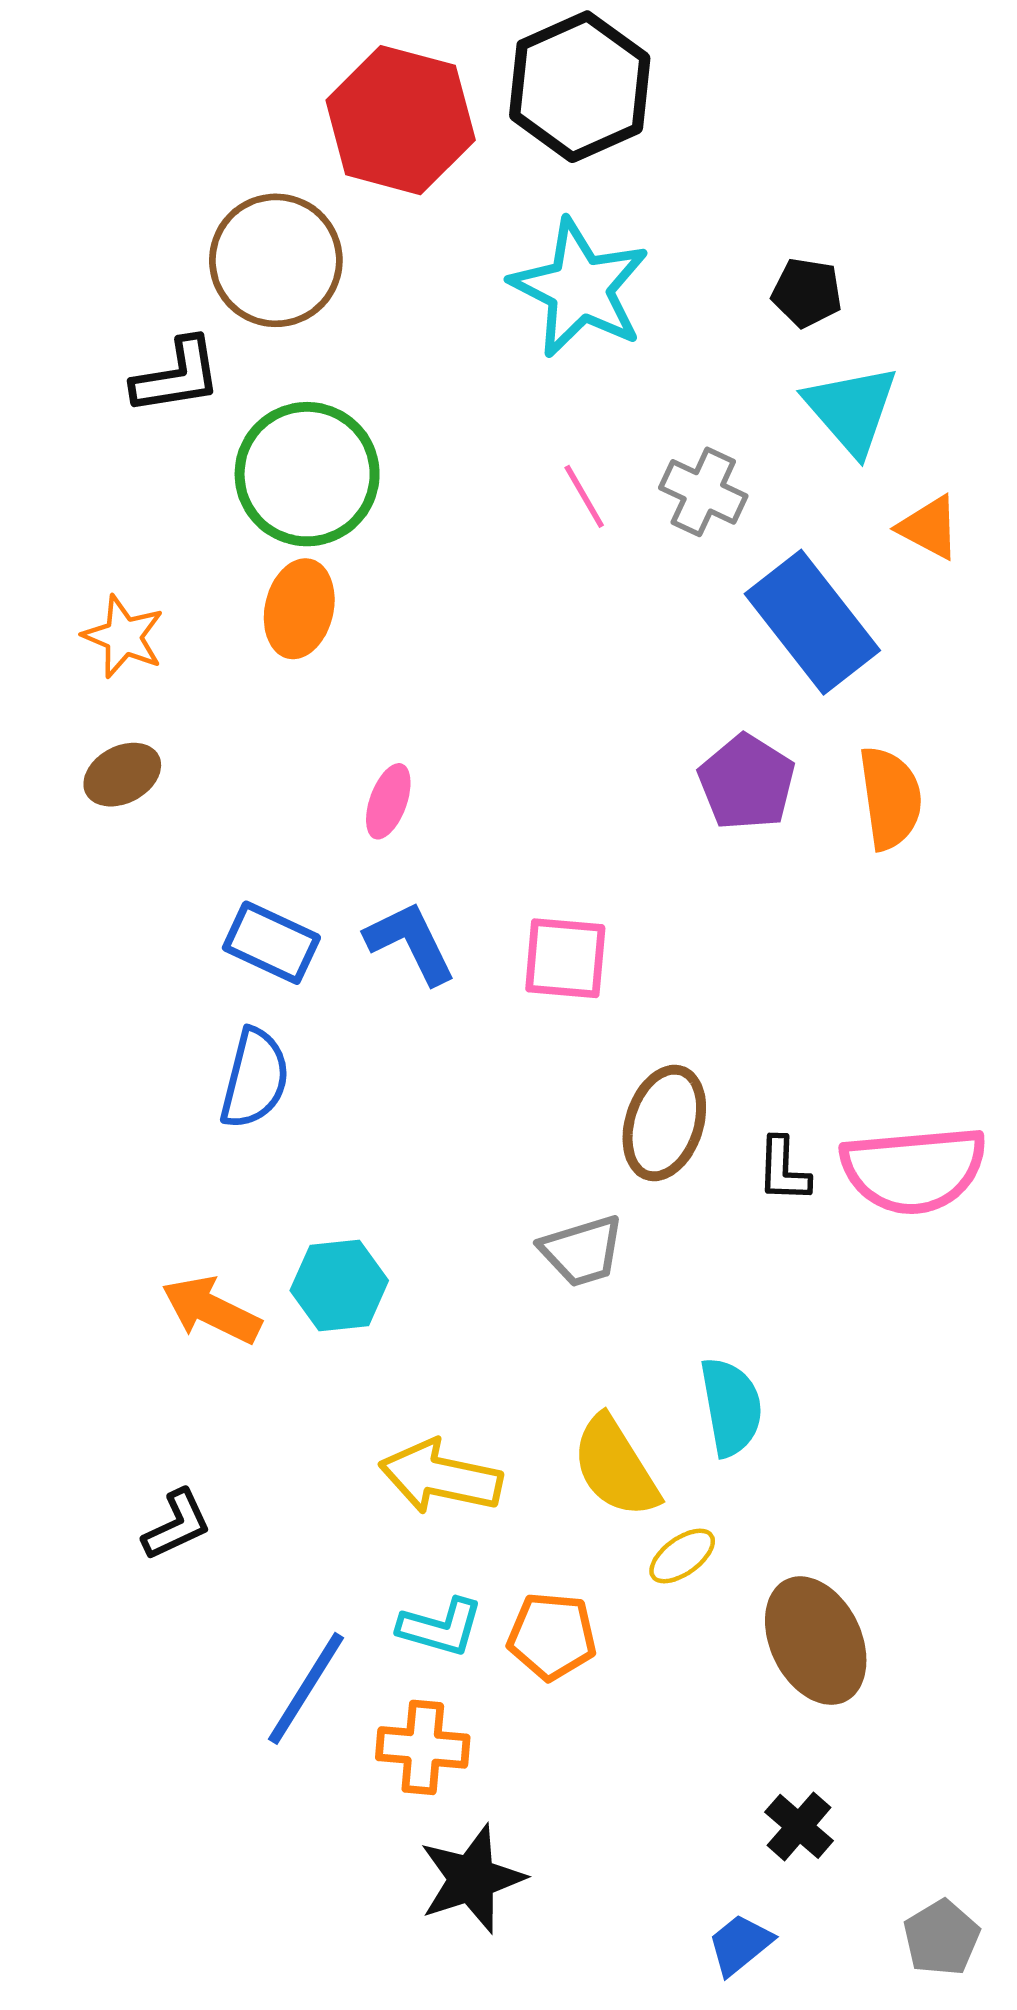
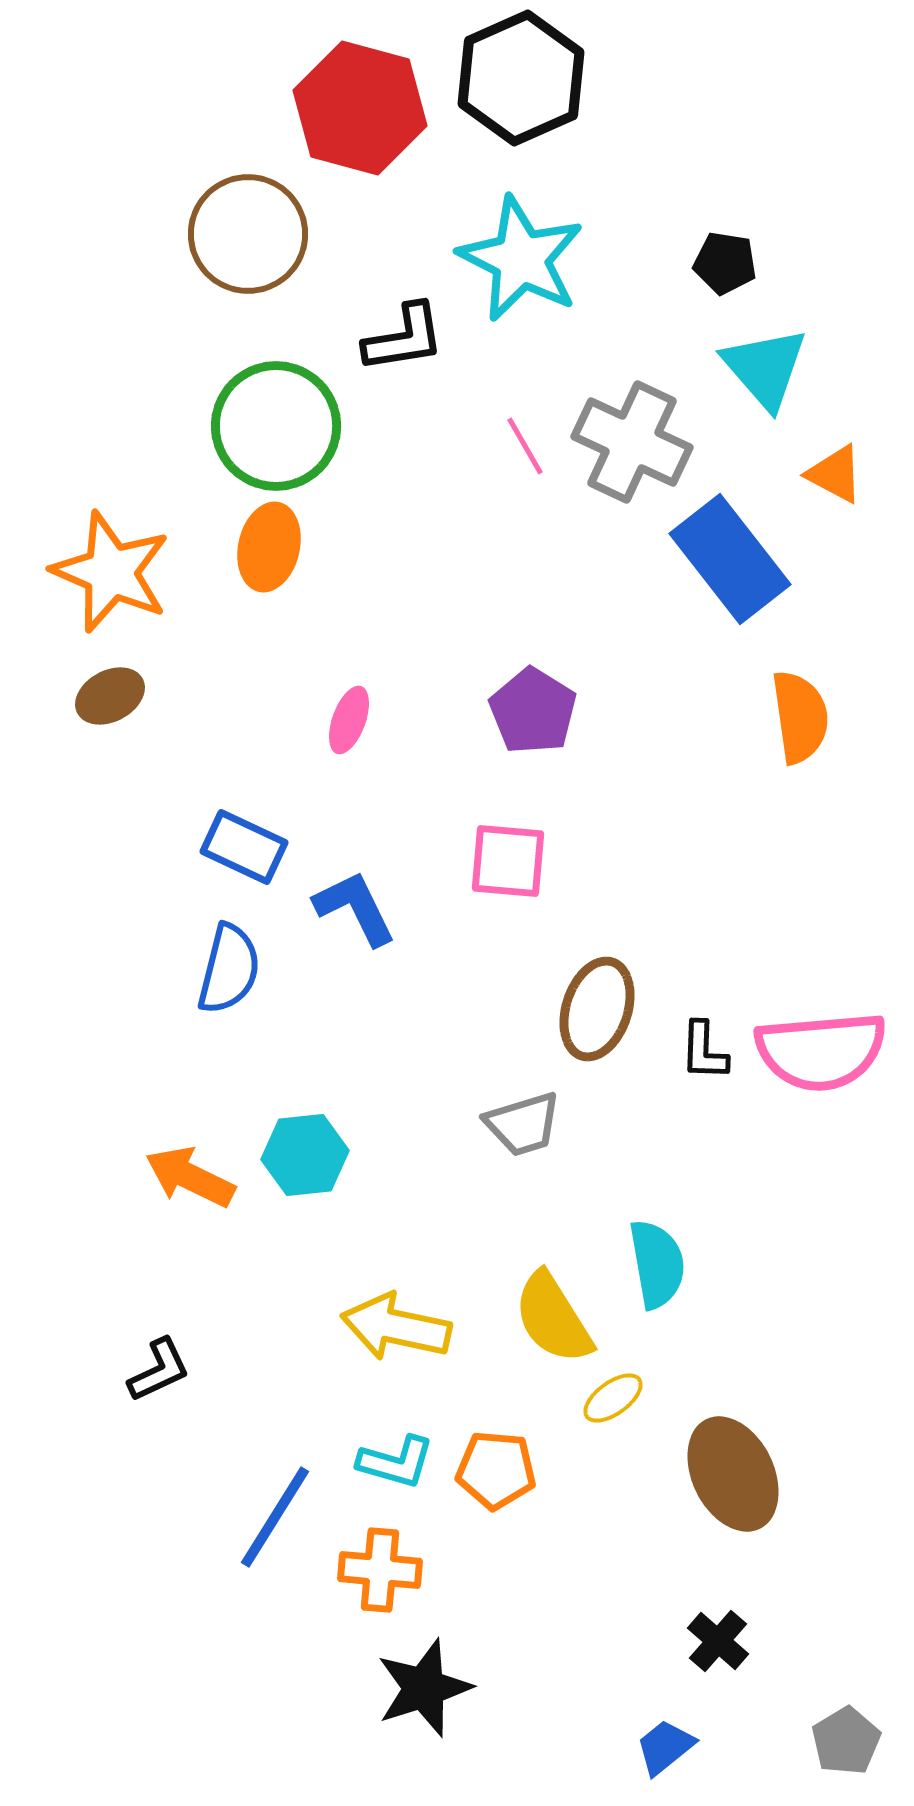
black L-shape: (177, 376) -> (404, 338), moved
gray cross: (703, 492) -> (632, 442), size x1.5
orange star: (123, 637) -> (111, 572), size x1.6
purple pentagon: (747, 782) -> (533, 711), moved
blue L-shape: (411, 943) -> (355, 908), moved

